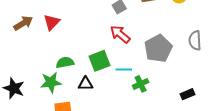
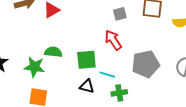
black triangle: (86, 84) -> (87, 86), moved

